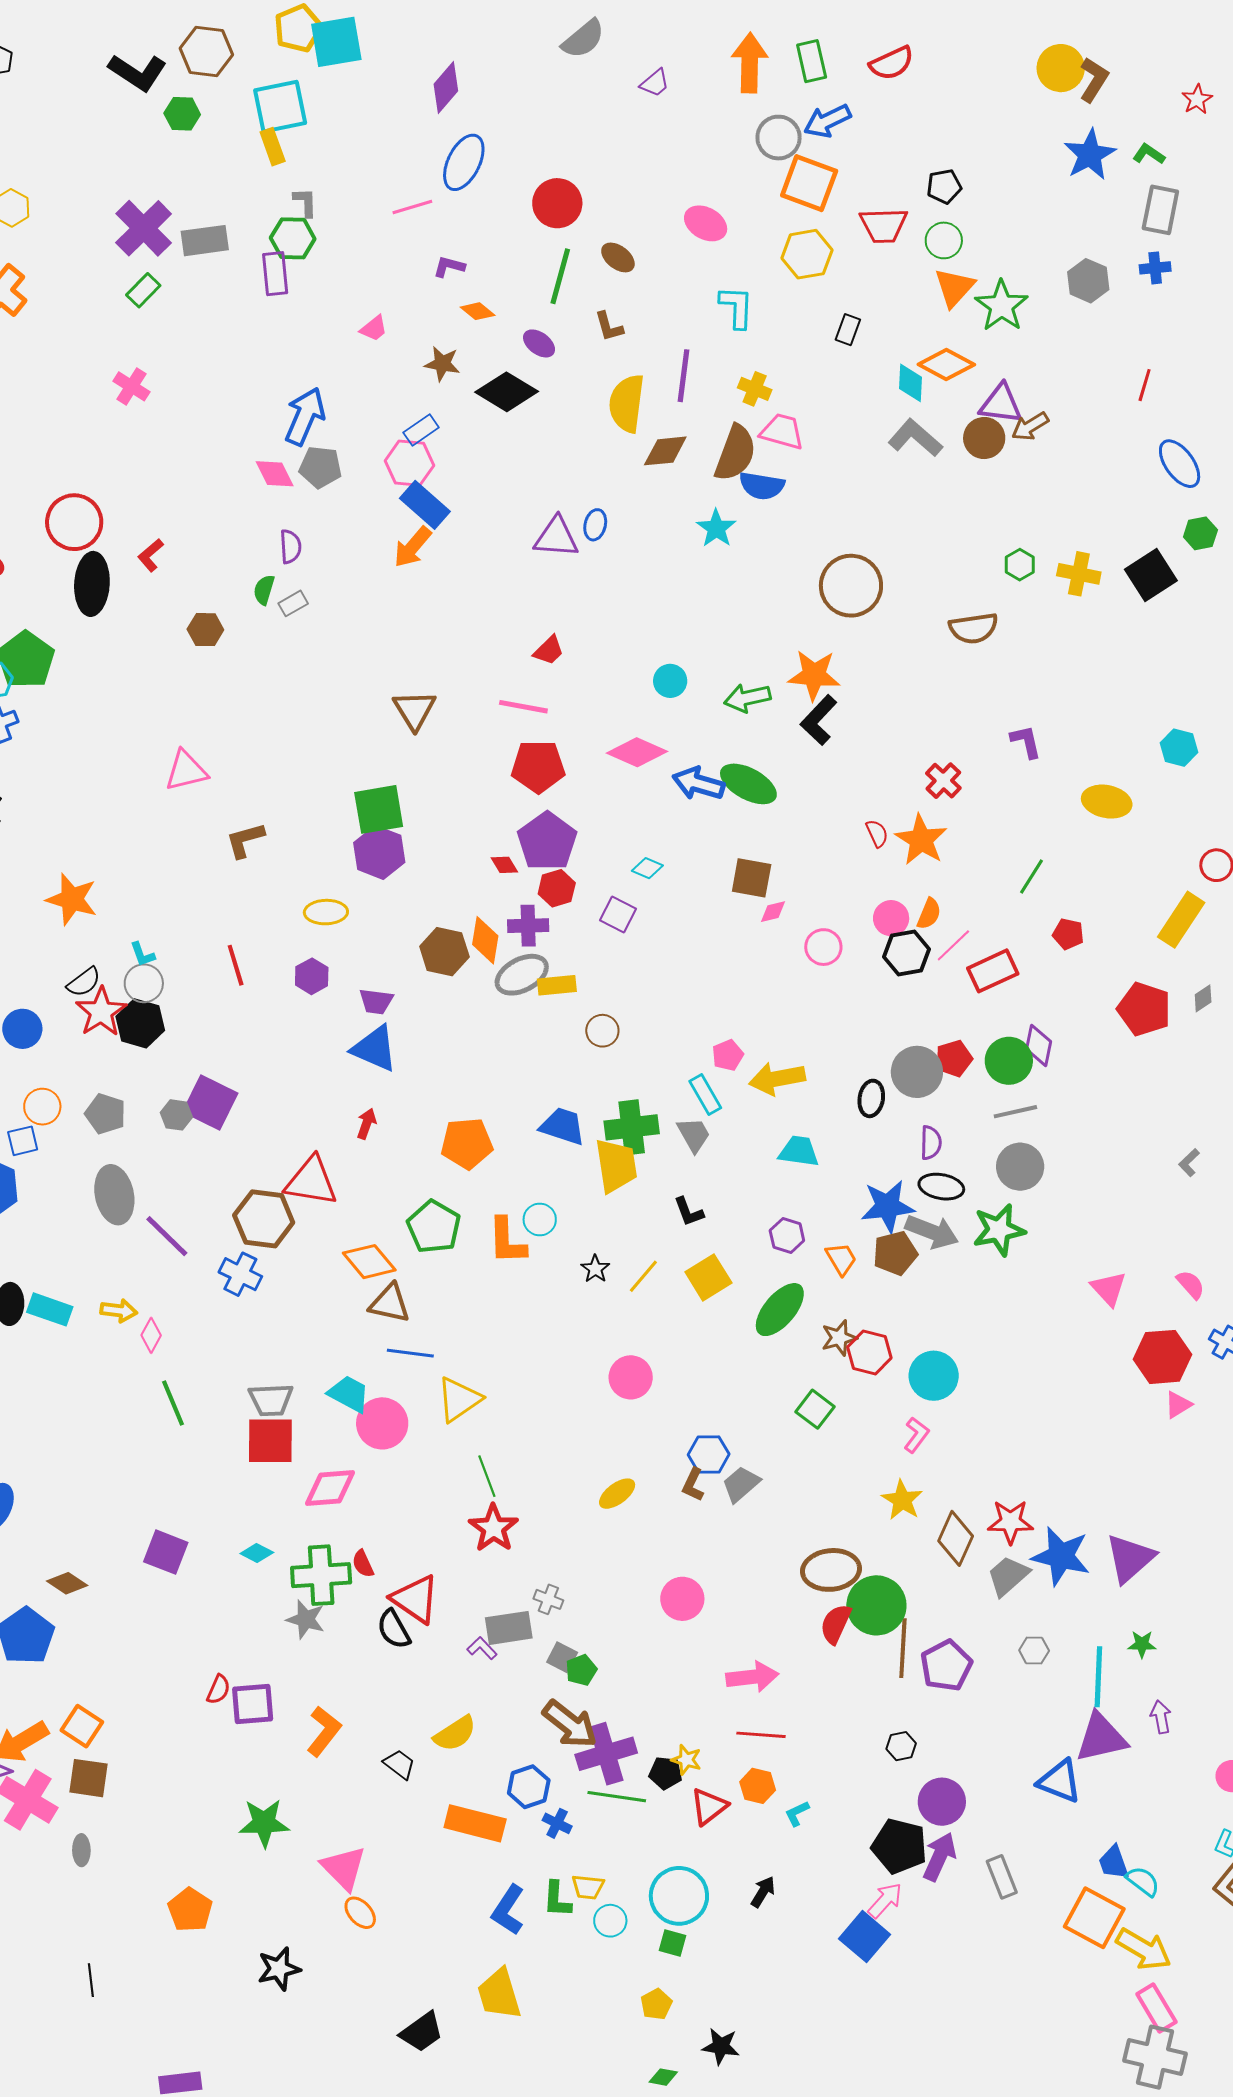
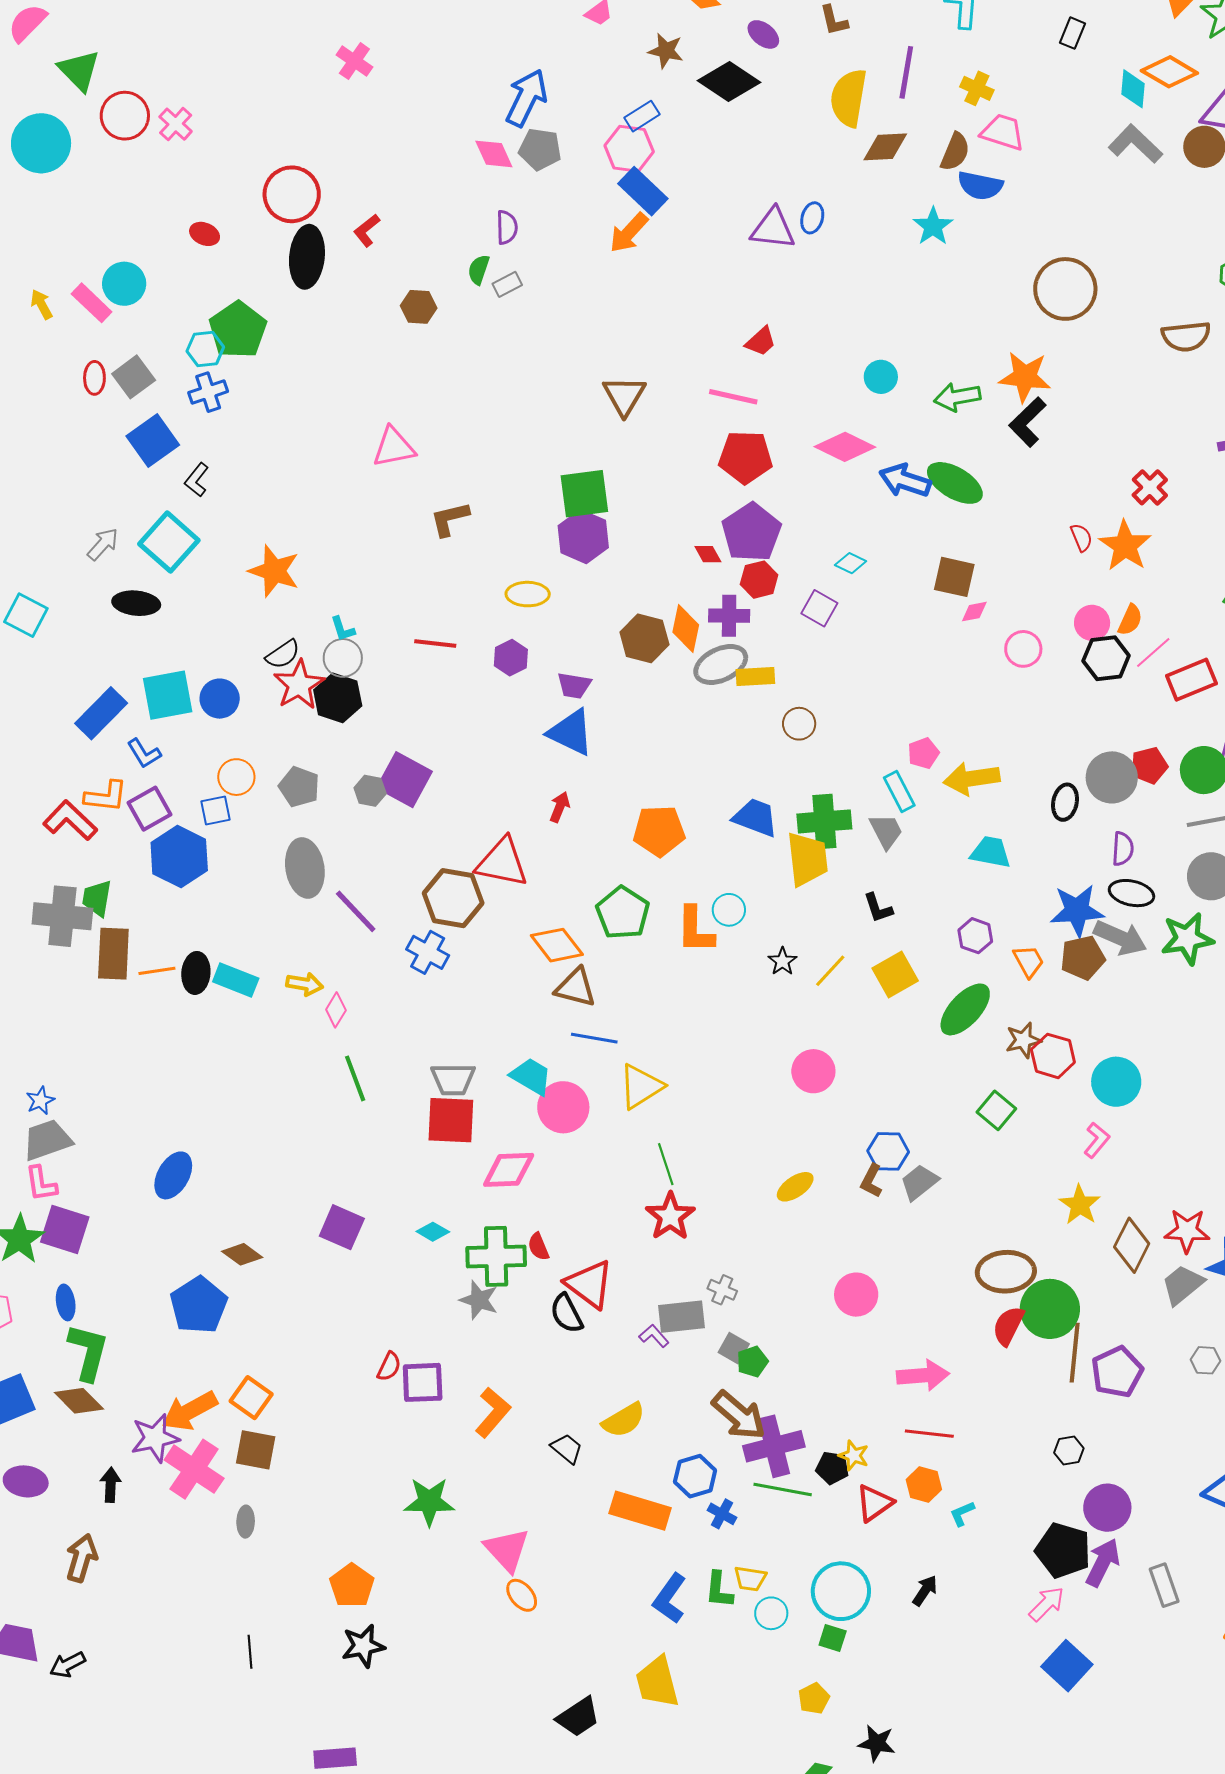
brown semicircle: (735, 453) -> (955, 152), size x0.7
red line: (236, 965) -> (435, 644), turned -69
blue square: (864, 1937) -> (1067, 1666), moved
black star: (279, 1969) -> (363, 1646), moved

